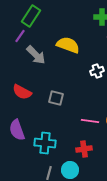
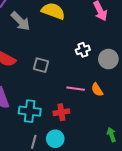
white cross: (97, 71) -> (83, 50), moved
red cross: (84, 149) -> (61, 112), moved

